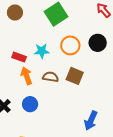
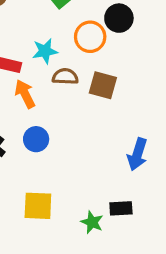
black circle: (98, 43) -> (119, 18), moved
brown semicircle: (50, 77) -> (65, 77), moved

